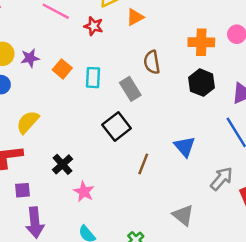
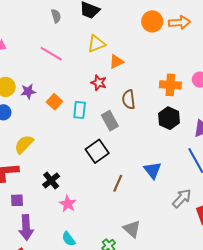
red star: (94, 26) -> (99, 83), moved
gray triangle: (183, 215) -> (132, 229), moved

